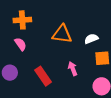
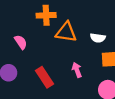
orange cross: (22, 20) -> (46, 15), moved
white semicircle: (91, 39) -> (98, 38), turned -152

